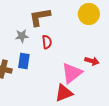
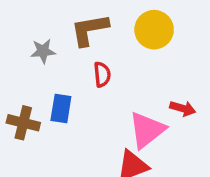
yellow circle: (89, 14) -> (154, 30), moved
gray star: (22, 36) -> (43, 51), moved

